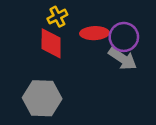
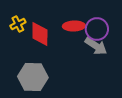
yellow cross: (57, 17) -> (18, 24), moved

